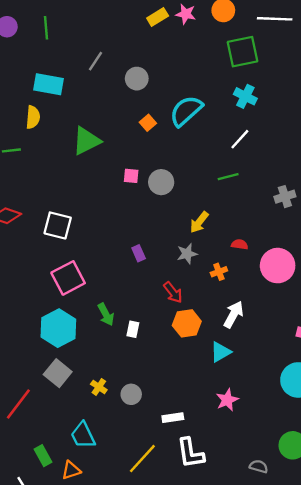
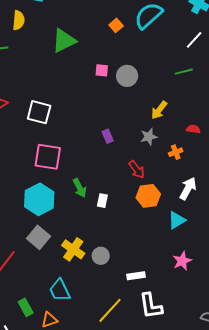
pink square: (68, 278) -> (48, 157), turned 36
yellow cross: (99, 387) -> (73, 249), size x1.6

